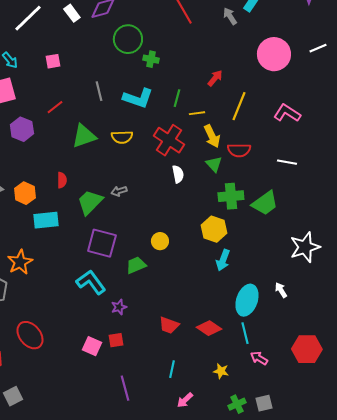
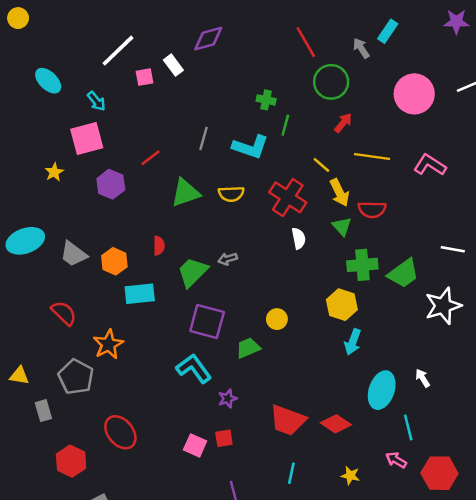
white rectangle: (72, 13) -> (173, 65), moved
green circle: (128, 39) -> (331, 82), moved
pink square: (53, 61) -> (144, 77), moved
gray line: (99, 91) -> (203, 138), turned 30
green line: (177, 98) -> (285, 125), moved
yellow line: (239, 106) -> (372, 157), turned 76
yellow line: (197, 113) -> (321, 165), turned 49
white line: (287, 162) -> (453, 249), moved
white star: (305, 247) -> (443, 306), moved
red trapezoid: (169, 325) -> (288, 420), size x1.5
cyan line: (245, 333) -> (408, 427), moved
red hexagon: (307, 349) -> (439, 473), moved

